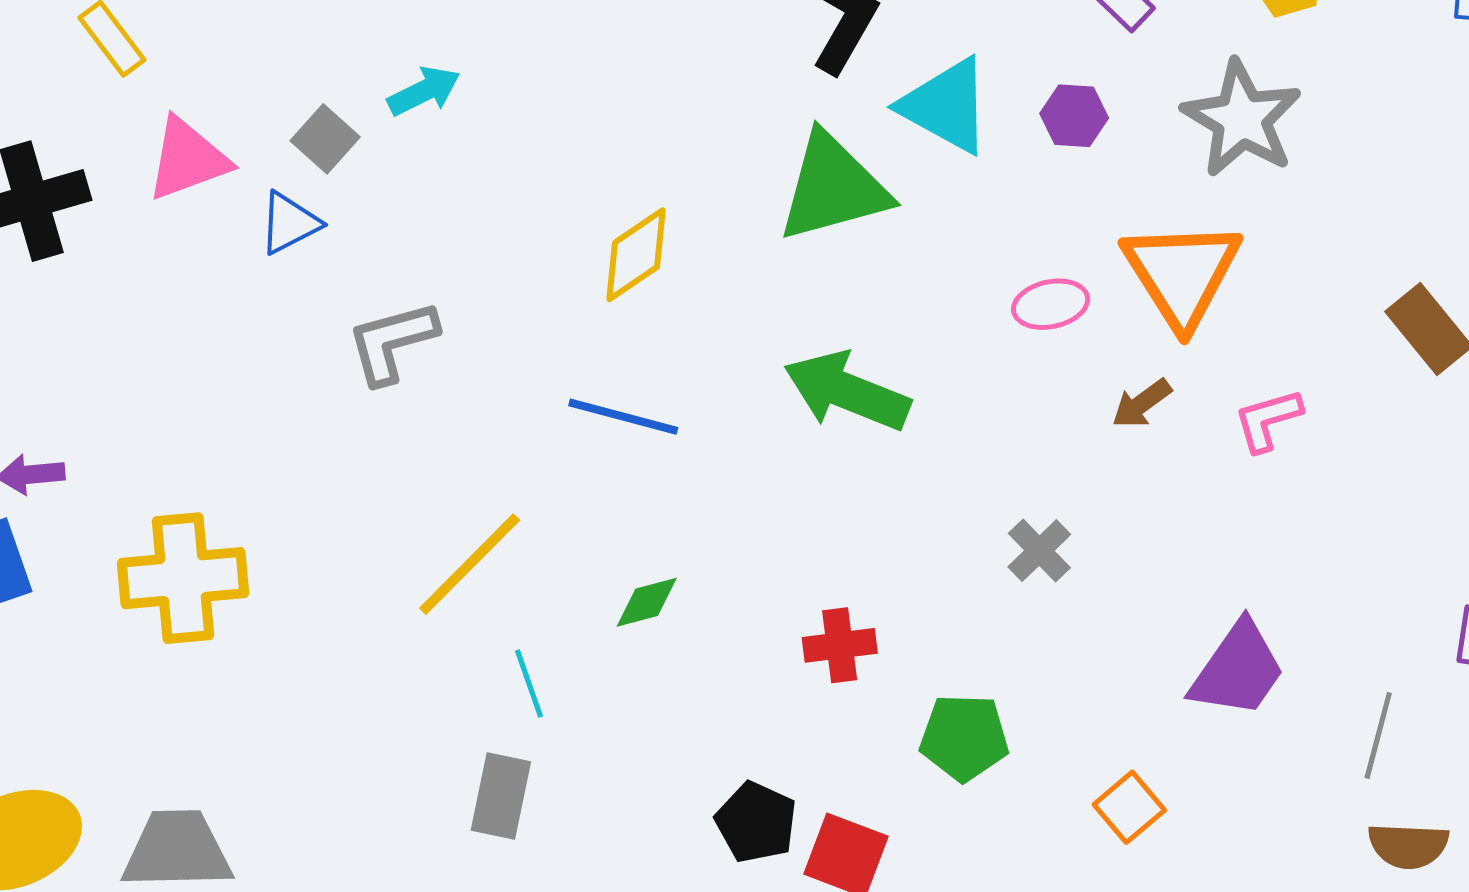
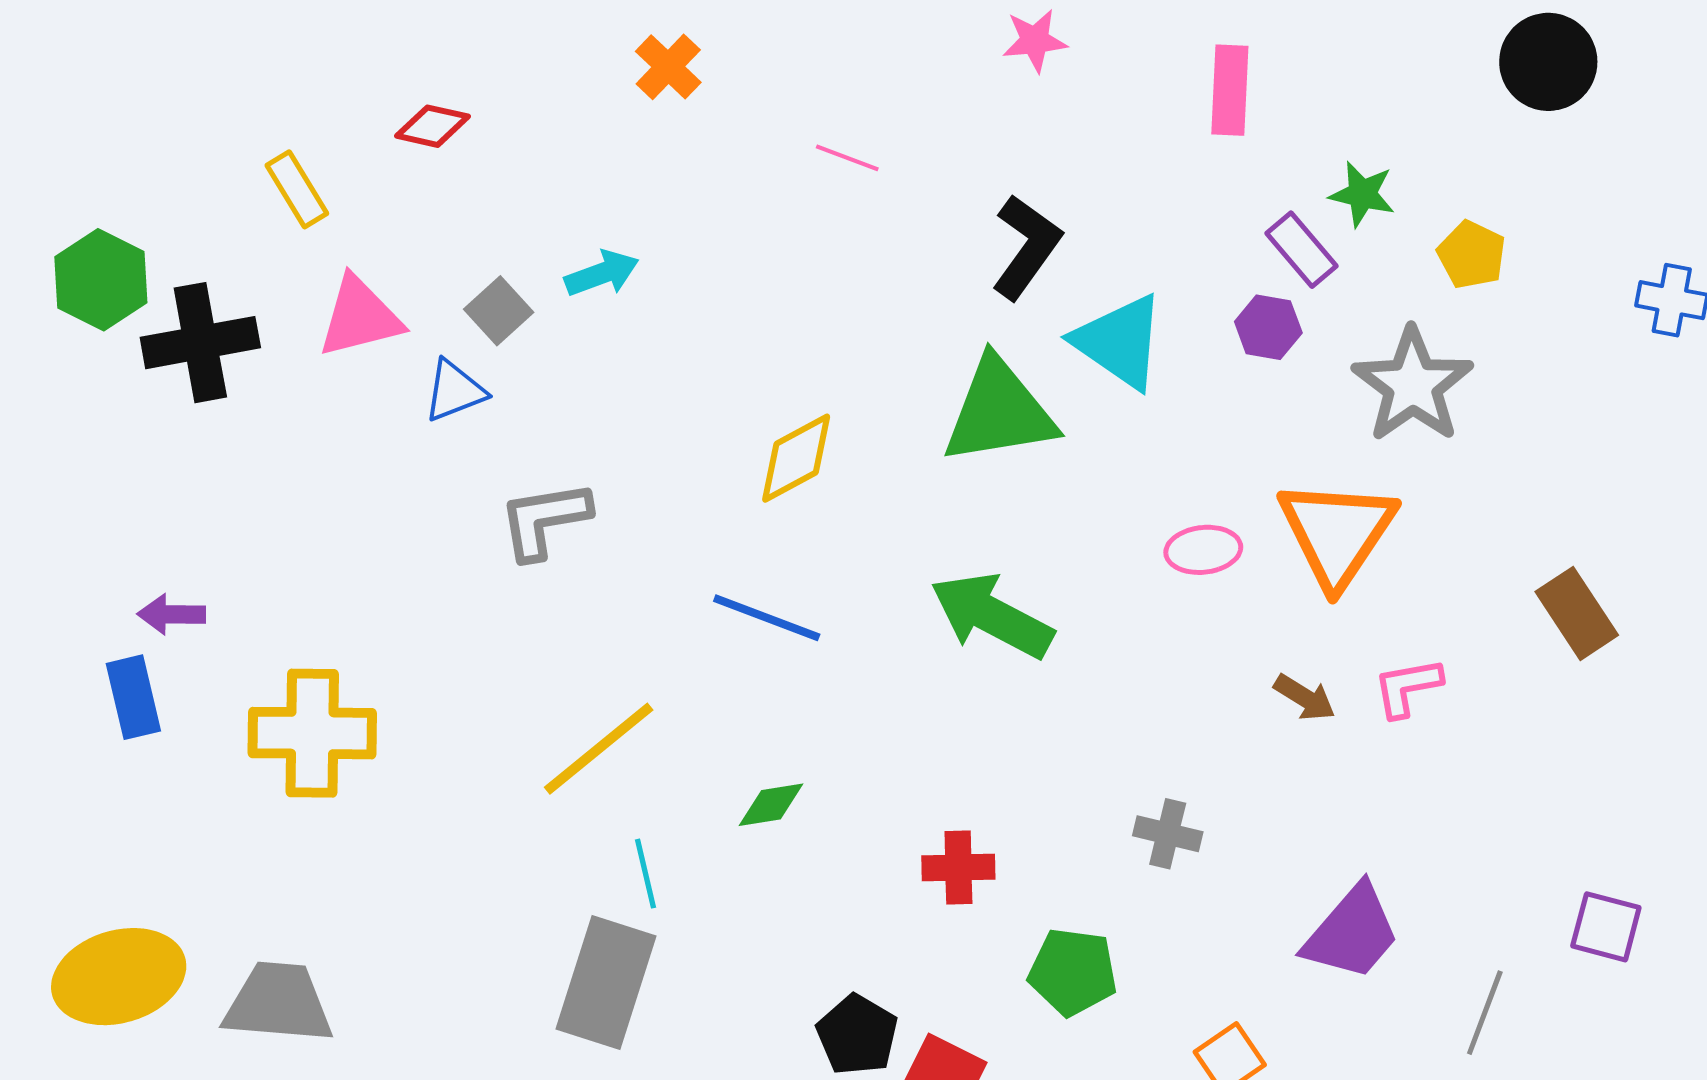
purple hexagon: (1074, 116) -> (1268, 327), moved
brown arrow: (1142, 404) -> (1305, 698), moved, turned -118
gray cross: (1039, 551) -> (1168, 834), moved, turned -38
gray rectangle: (501, 796) -> (606, 983), size x1.5

